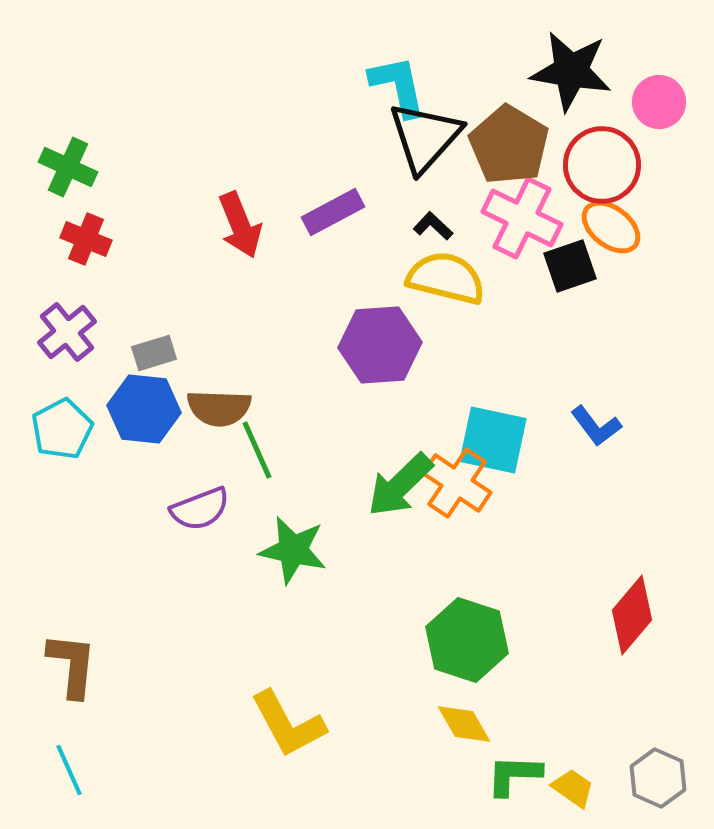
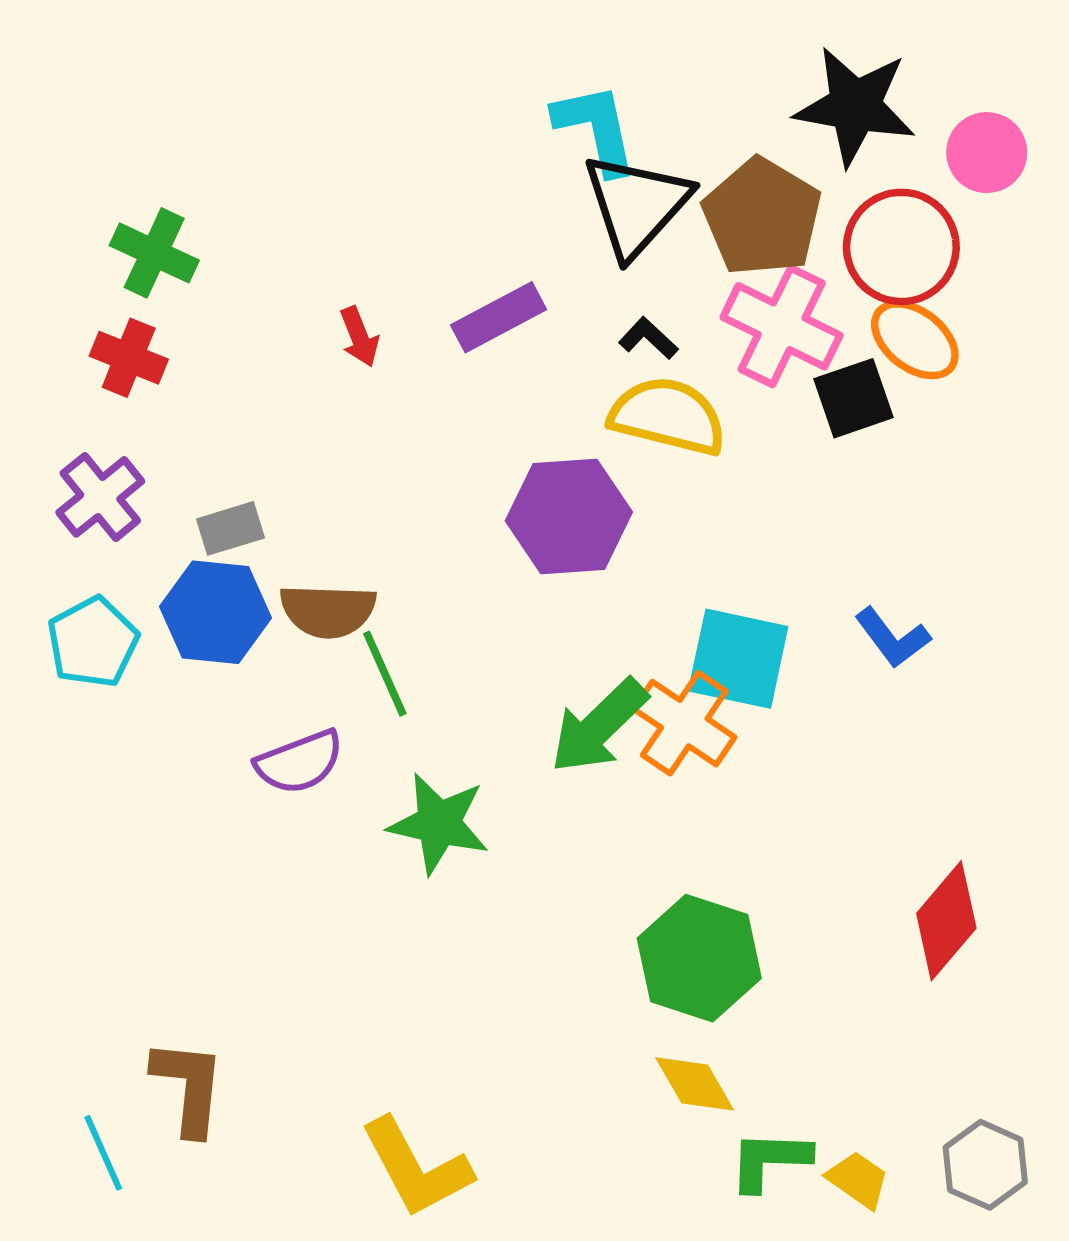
green cross: (68, 167) -> (154, 253), moved
red arrow: (240, 225) -> (359, 337), size x0.6
brown L-shape: (72, 665) -> (189, 1087), moved
yellow L-shape: (288, 724) -> (416, 1168), moved

